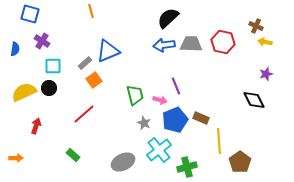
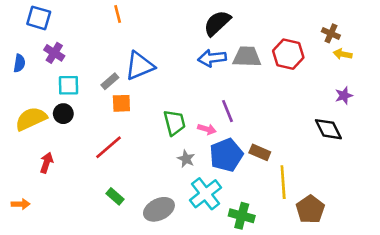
orange square: (94, 80) -> (121, 103), turned 35
green rectangle: (73, 155) -> (115, 196), moved
green cross: (187, 167) -> (242, 216), turned 30

